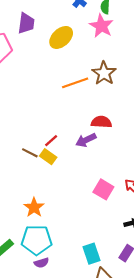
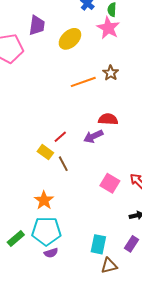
brown star: (104, 73) -> (111, 73), size x0.7
brown line: (30, 153) -> (63, 164), moved, turned 35
yellow rectangle: (48, 157) -> (45, 152), moved
cyan rectangle: (91, 254) -> (98, 244), turned 30

